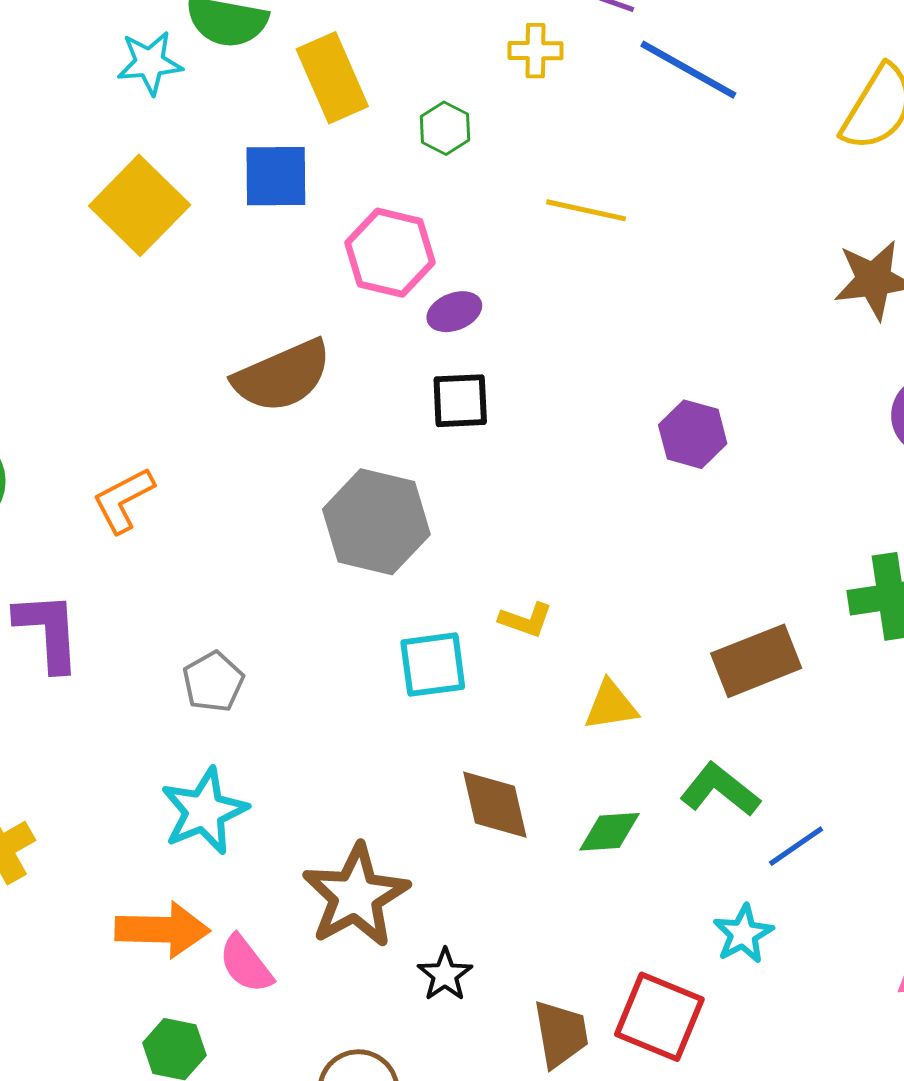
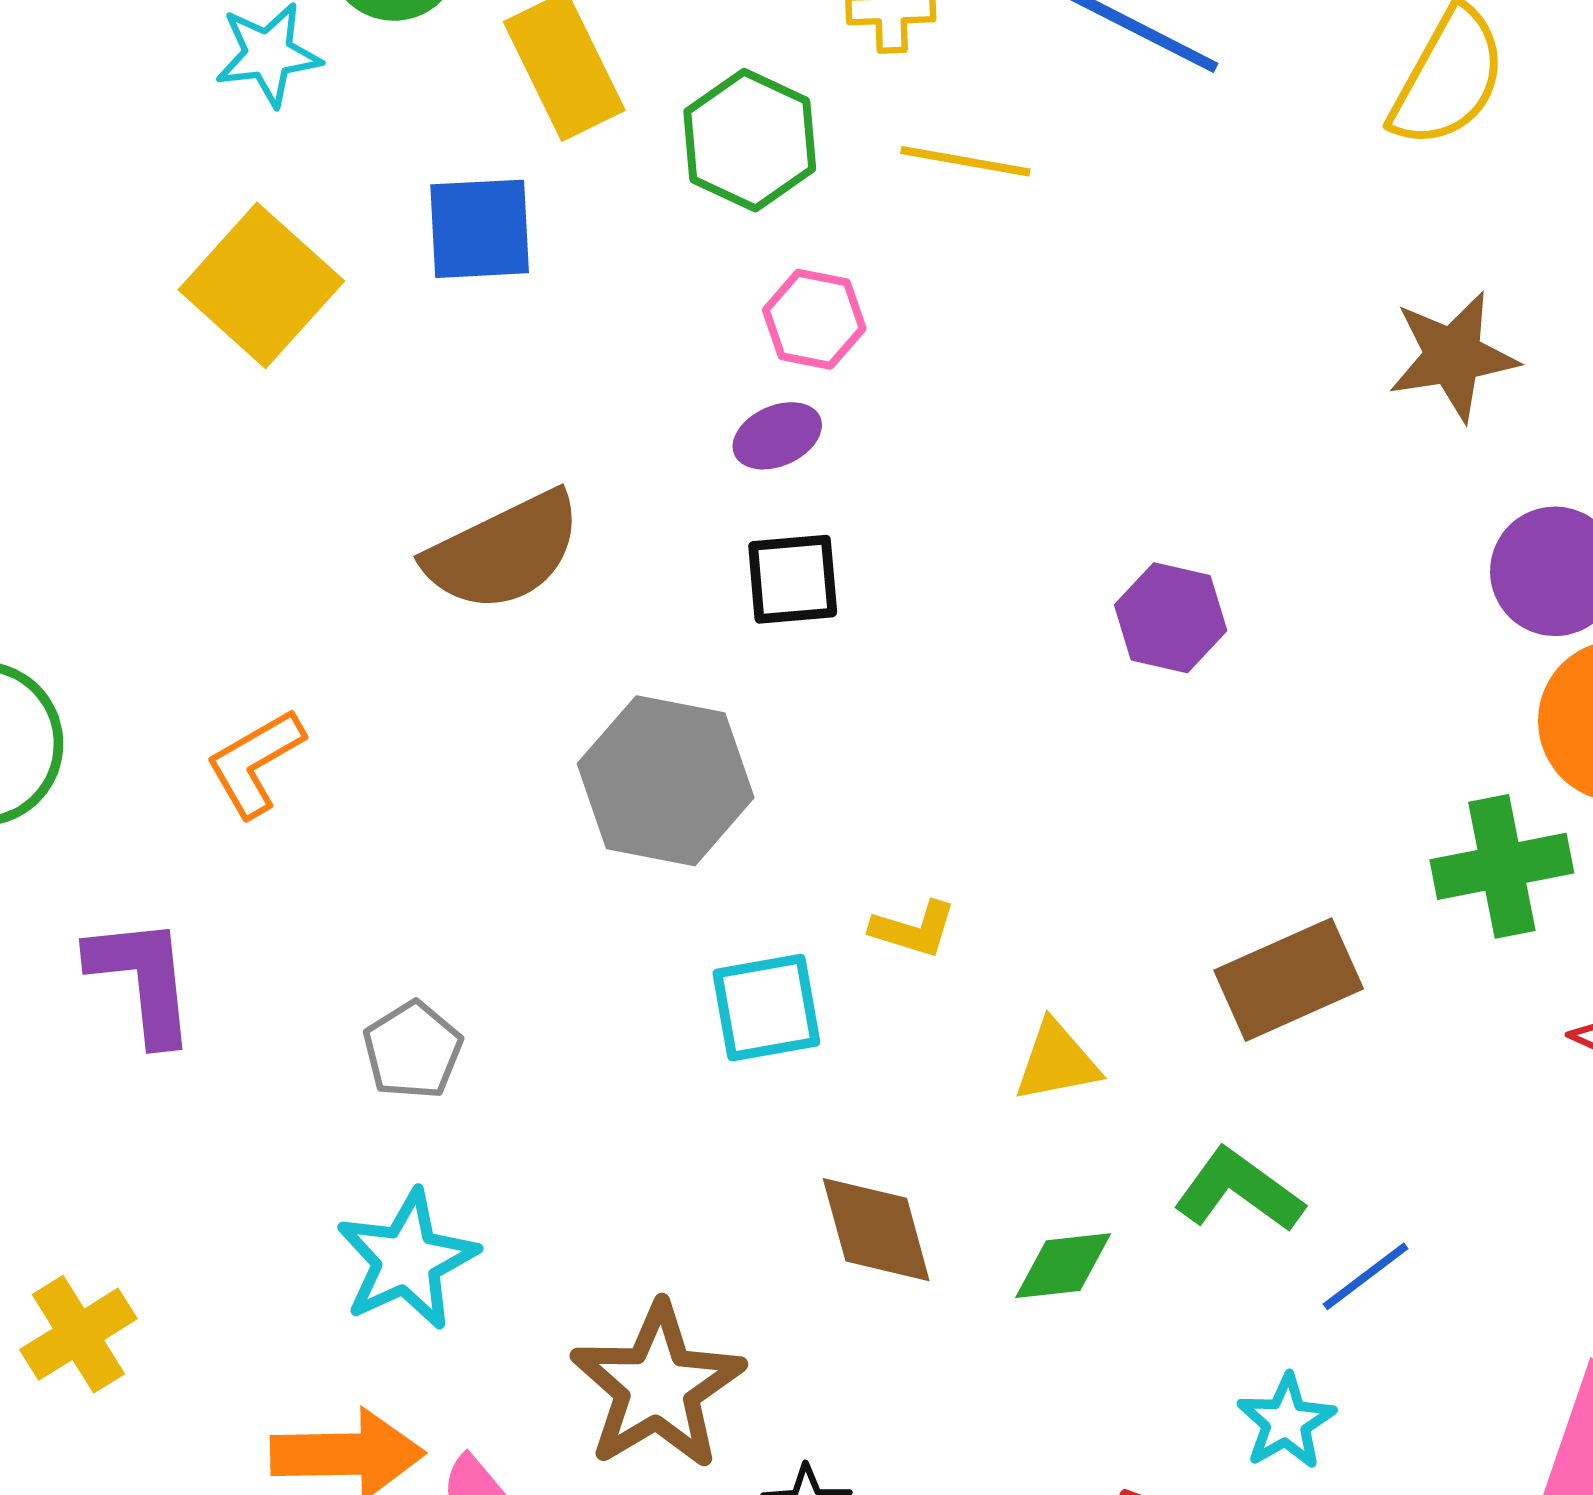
green hexagon: (445, 128) -> (750, 140), size x1.6
yellow line: (586, 210) -> (965, 161), moved
pink hexagon: (390, 253) -> (814, 319), moved, size x0.7

